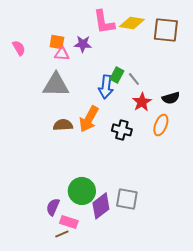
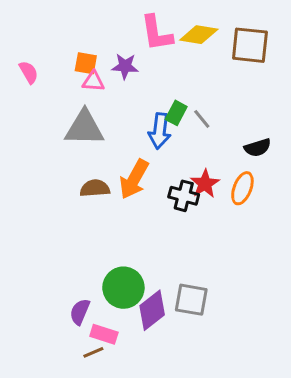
red star: (142, 102) -> (205, 184), moved

